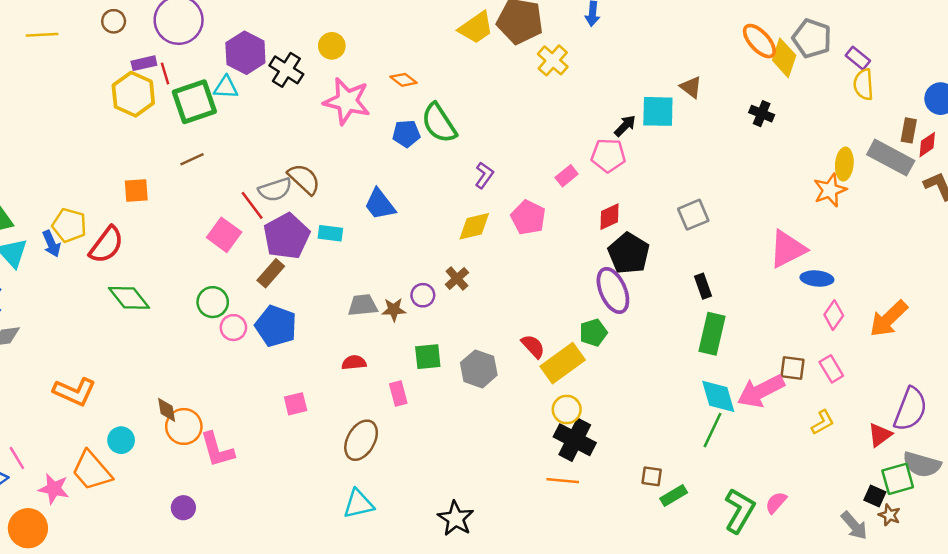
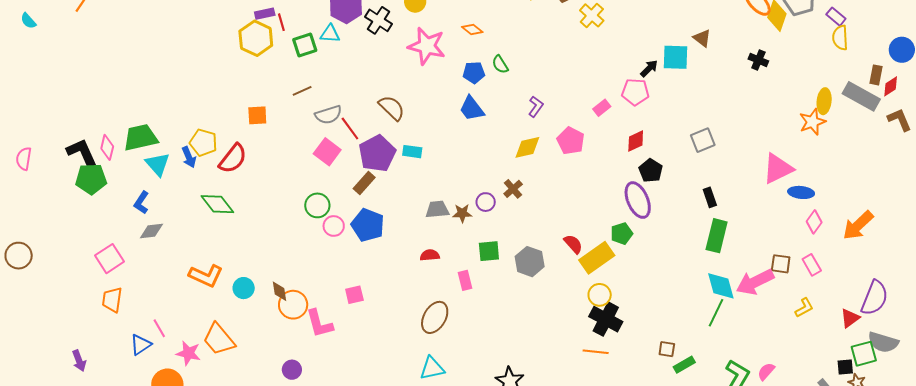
green square: (194, 102) -> (305, 45), size x0.7
green semicircle: (439, 123) -> (500, 64), size x0.6
gray semicircle: (275, 190) -> (328, 115), moved
blue trapezoid: (380, 204) -> (472, 109), moved
black pentagon: (629, 253) -> (651, 170), size x0.7
green diamond: (129, 298) -> (217, 204), moved
pink square: (296, 404) -> (354, 295), moved
cyan circle: (121, 440) -> (244, 288), moved
black square: (875, 496) -> (845, 367), turned -30

